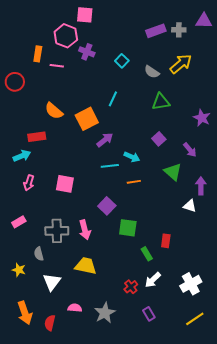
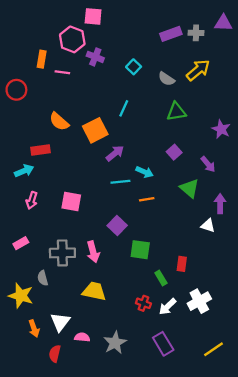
yellow star: (19, 270) -> (21, 296), size x1.6
white triangle: (52, 282) -> (60, 322), moved
white cross: (191, 284) -> (199, 301), moved
red cross: (131, 287) -> (143, 303), moved, turned -32
orange arrow: (25, 313) -> (34, 328), moved, size x0.7
purple rectangle: (149, 314) -> (163, 344), size x1.5

